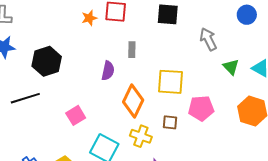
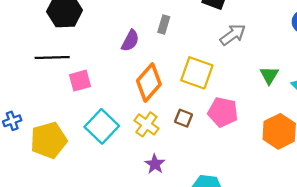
gray arrow: (208, 39) -> (233, 35), moved, turned 65
black line: (25, 98) -> (52, 57), moved

